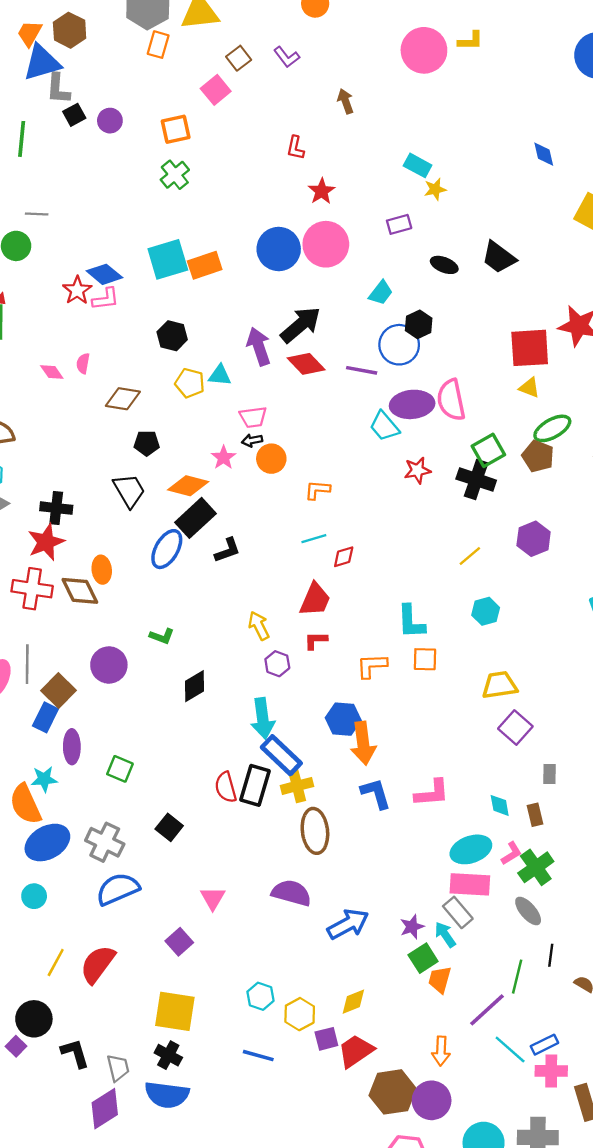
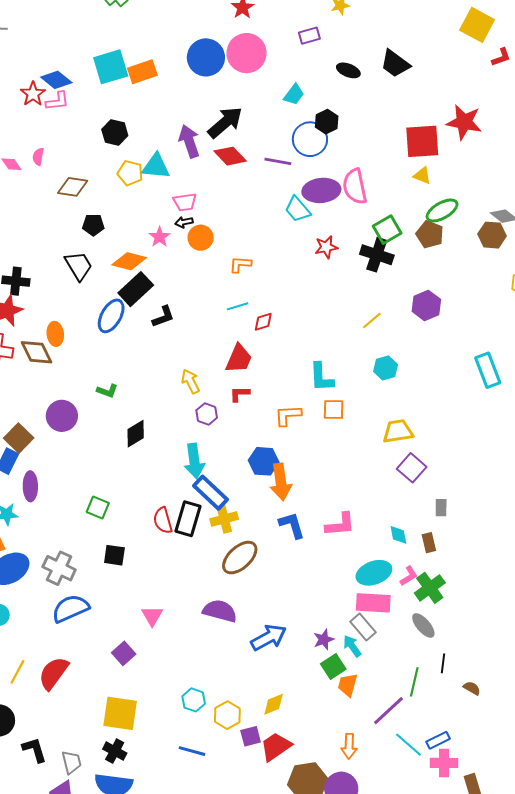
cyan triangle: (220, 375) -> (156, 166), size x1.4
green square: (120, 769) -> (98, 507), moved
black square: (169, 827) -> (114, 555), turned -30
brown ellipse: (315, 831) -> (240, 558), turned 54

